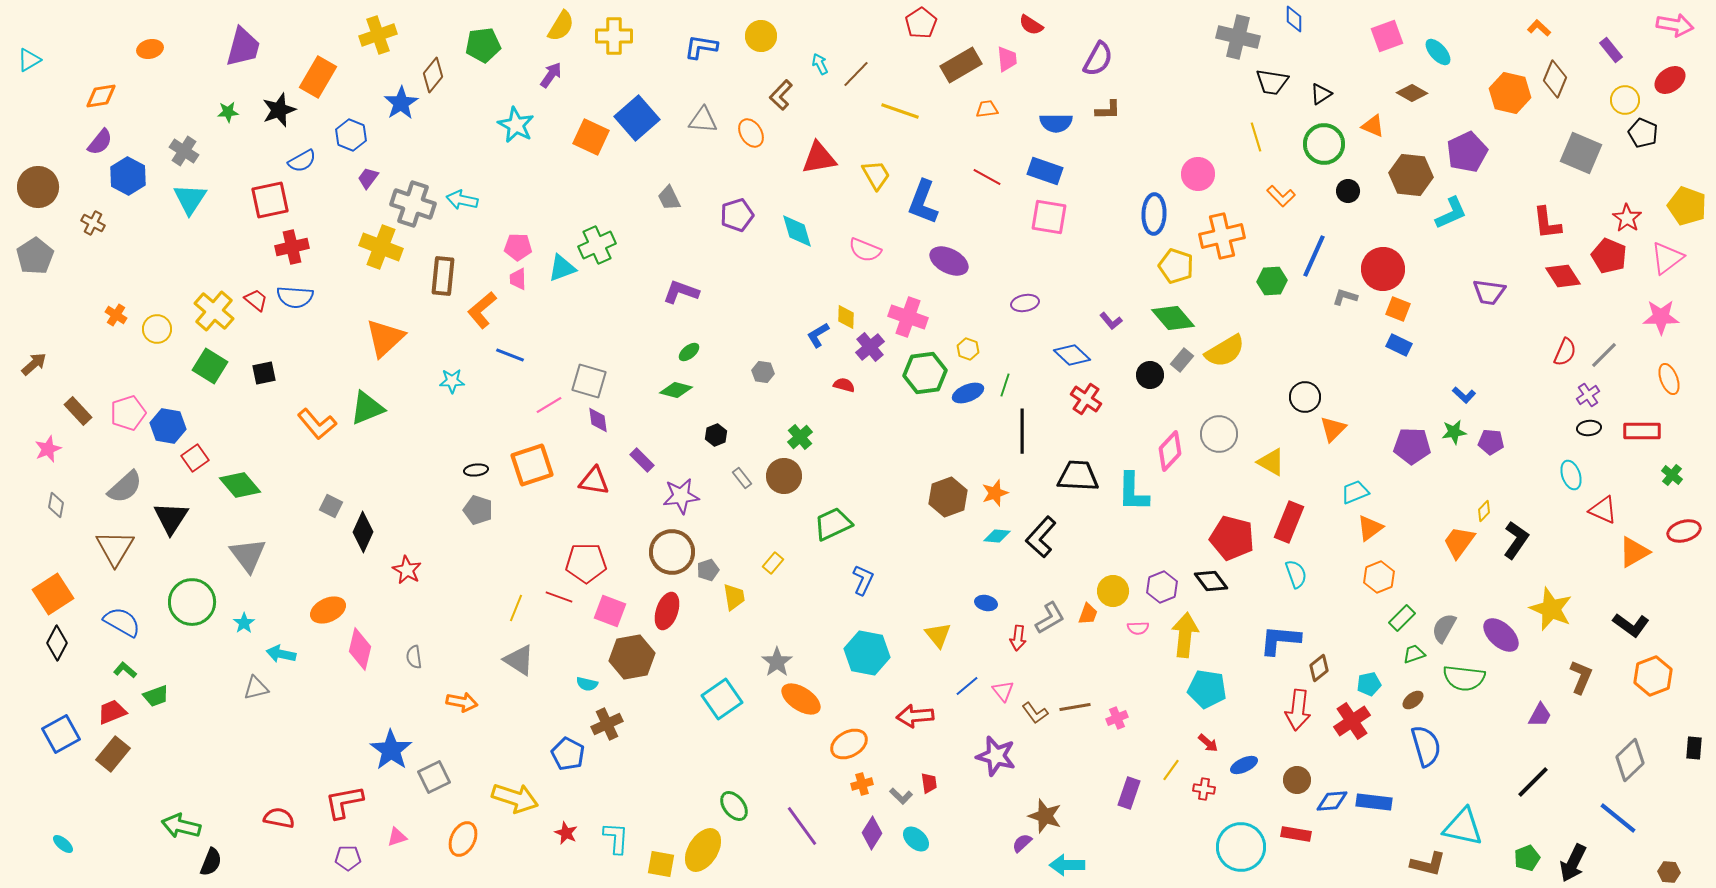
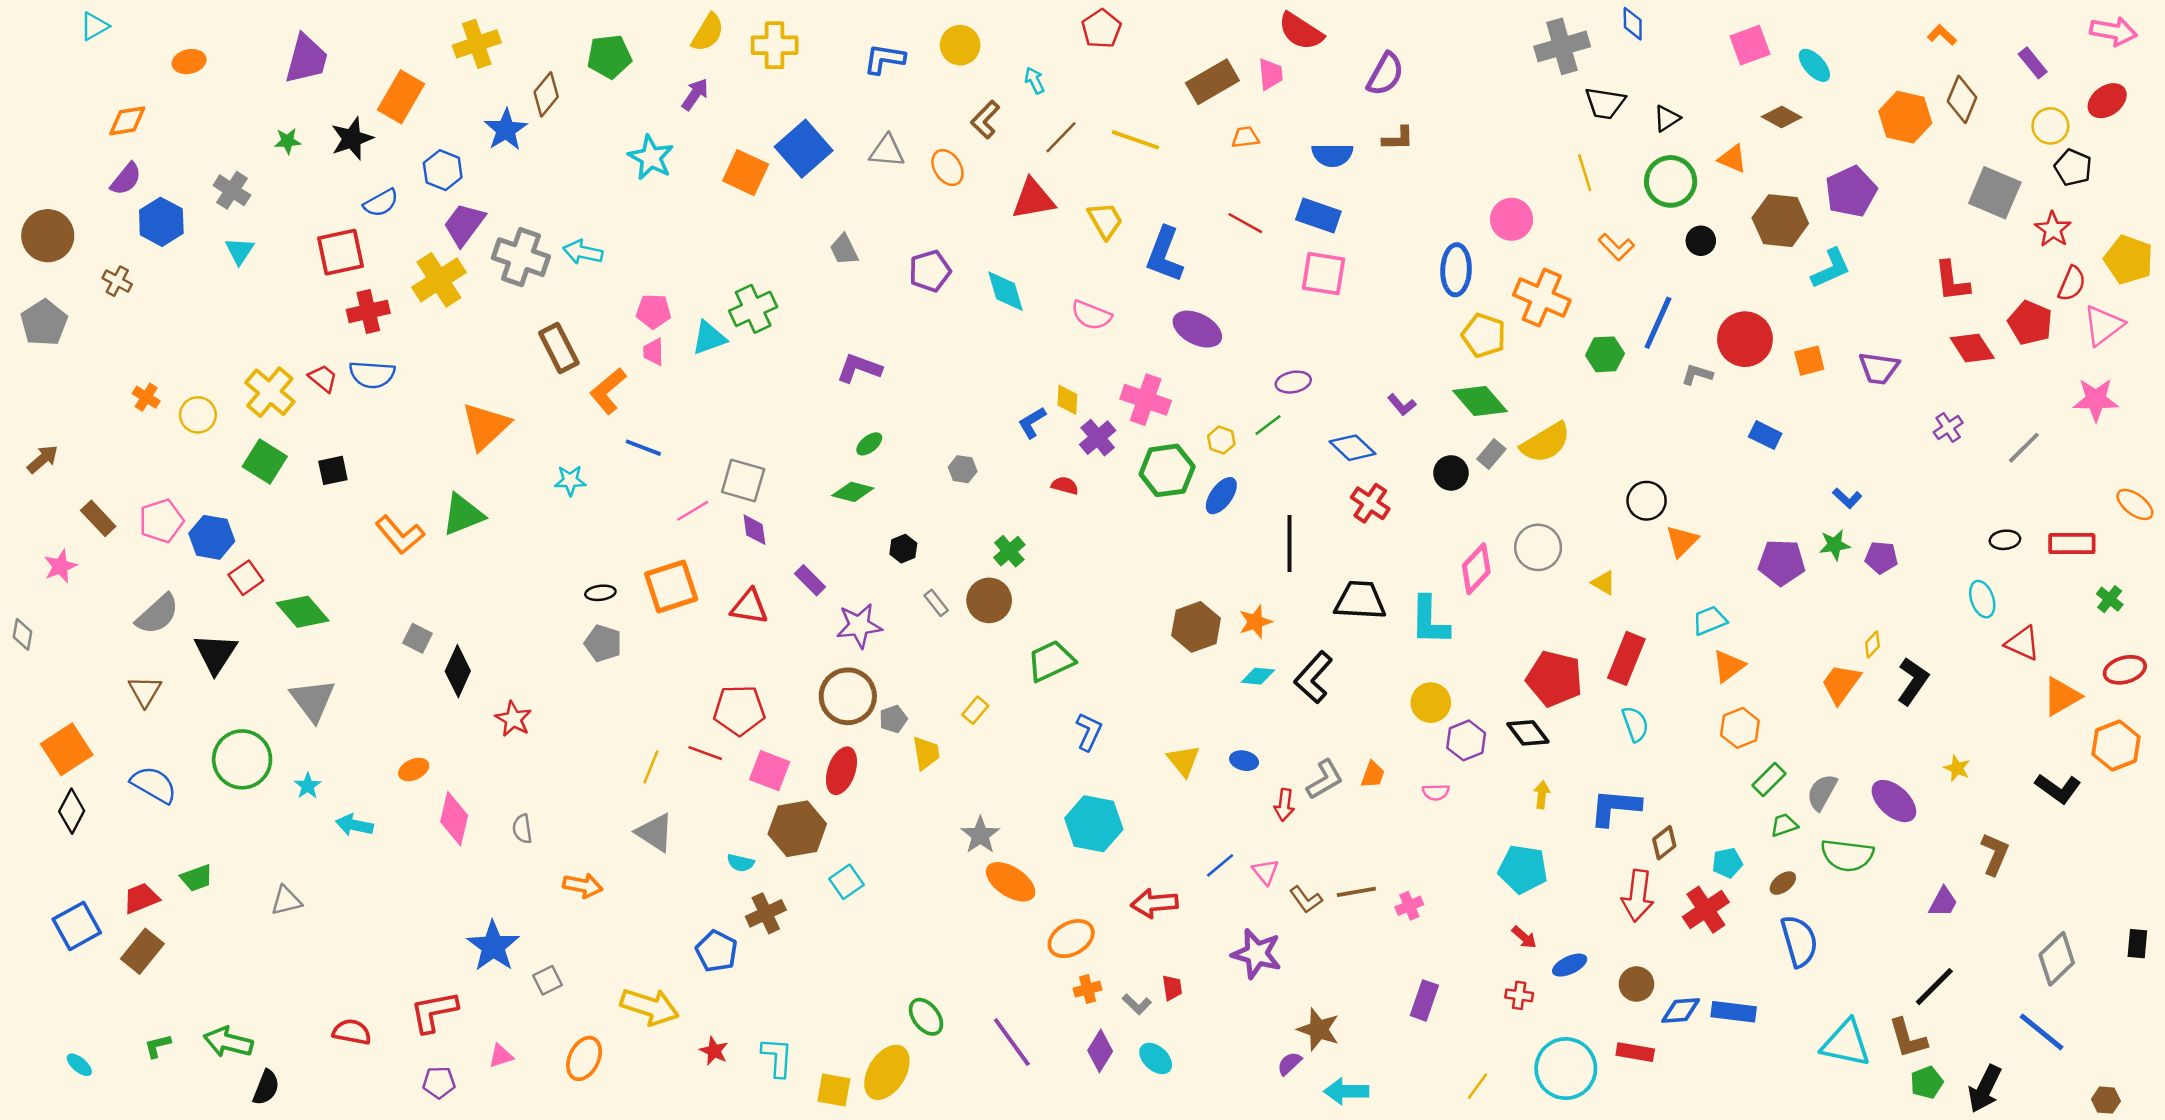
red pentagon: (921, 23) -> (1101, 29), moved
red semicircle: (1031, 25) -> (1301, 31), size x1.5
gray cross: (1238, 37) -> (1562, 46), turned -30
cyan triangle: (29, 60) -> (94, 26), moved
brown line: (856, 74) -> (1061, 137), moved
purple trapezoid: (368, 178) -> (464, 224), size x1.6
cyan triangle: (190, 199) -> (240, 251), size x0.7
red star: (1627, 218) -> (2053, 229), moved
orange cross: (1222, 236) -> (1542, 298), turned 36
yellow cross: (381, 247) -> (439, 280), moved, turned 36
brown rectangle: (443, 276) -> (559, 348), turned -33
orange square: (1398, 309) -> (1809, 361), moved, turned -35
red semicircle: (1565, 352) -> (2072, 284), moved
orange ellipse: (1669, 379) -> (2135, 504), moved, turned -32
green line: (1005, 385) -> (1268, 425), moved, turned 35
blue ellipse: (968, 393) -> (1221, 496), turned -32
purple cross: (1588, 395) -> (1948, 428), moved
yellow triangle: (1271, 462) -> (1604, 583), size x0.7
gray diamond: (56, 505) -> (23, 634), moved
brown triangle: (115, 548) -> (145, 691), size x0.7
yellow circle: (1113, 591) -> (1431, 703), moved
yellow star: (1551, 609) -> (1957, 768), size x0.5
orange ellipse: (328, 610) -> (414, 769), size x0.7
yellow triangle: (938, 635) -> (1183, 761), moved
yellow arrow: (1185, 635) -> (1542, 795), moved, size x0.5
green L-shape: (125, 670) -> (158, 1046), moved, turned -55
orange hexagon: (1653, 676) -> (2116, 745), moved
gray triangle: (256, 688) -> (286, 901), moved
cyan square: (722, 699) -> (847, 882), moved, size x0.7
yellow line: (1171, 770) -> (1477, 1086), moved
gray square: (434, 777) -> (547, 980), size x0.7
brown L-shape: (1428, 864) -> (1908, 1038), moved, turned 60

